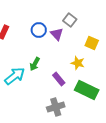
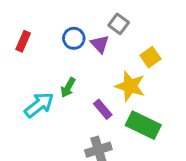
yellow square: (92, 43) -> (150, 57), turned 32
yellow star: (78, 63) -> (130, 86), size x1.5

